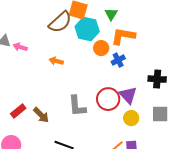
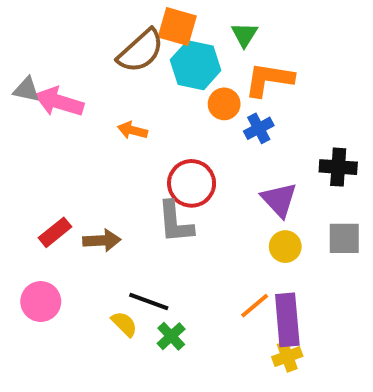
pink arrow: (20, 47) -> (59, 102), size x1.6
red circle: (108, 99) -> (192, 183), moved
brown arrow: (41, 115) -> (102, 240), turned -48

